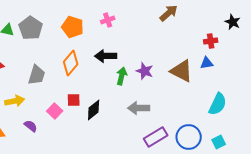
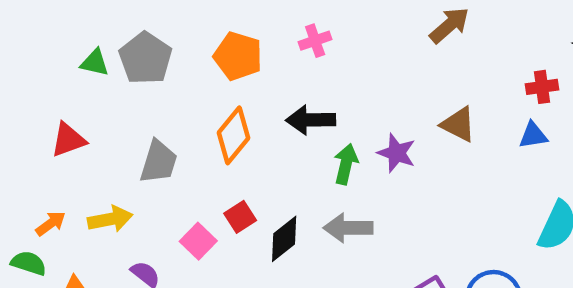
brown triangle: (182, 71) -> (458, 124), moved, size x0.7
red square: (74, 100) -> (240, 217), turned -32
gray arrow: (139, 108) -> (348, 228), moved

